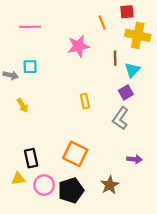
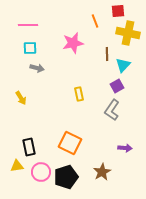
cyan square: (30, 67) -> (30, 48), moved
gray arrow: (11, 75) -> (37, 68), moved

